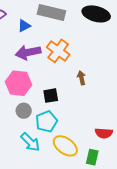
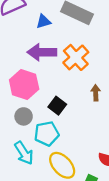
black square: (51, 96) -> (57, 106), turned 35

